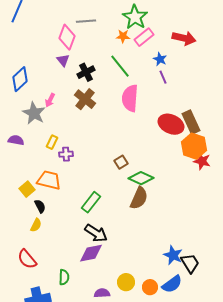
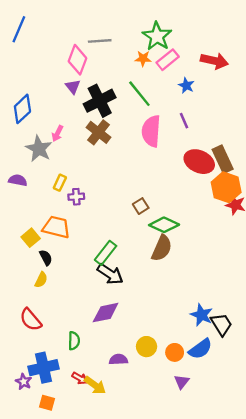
black cross: (86, 72) -> (100, 101), size x1.5
purple line: (163, 77) -> (184, 121), moved
black arrow: (96, 233) -> (110, 274), moved

